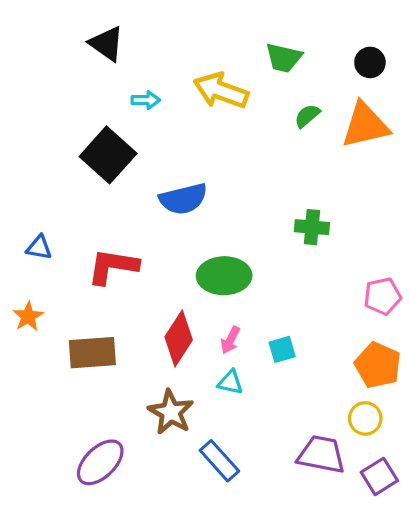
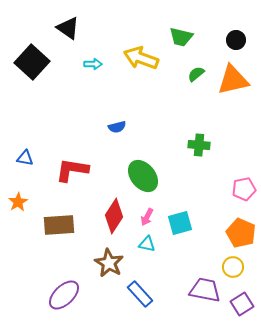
black square: (108, 155) -> (32, 62), moved
blue semicircle: (183, 199) -> (117, 127), size x0.6
green ellipse: (224, 276) -> (143, 176), turned 52
cyan square: (282, 349) -> (180, 223), size x1.4

